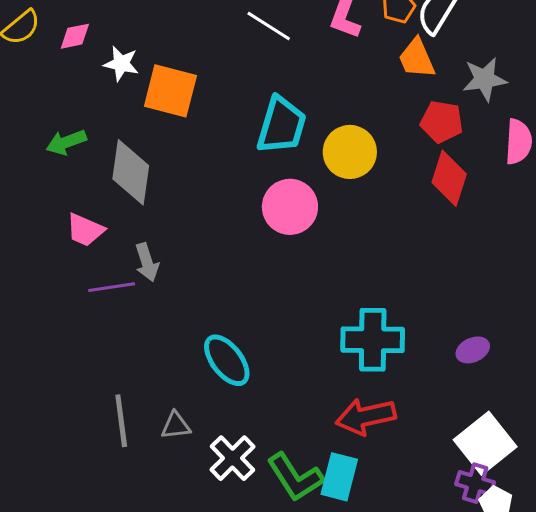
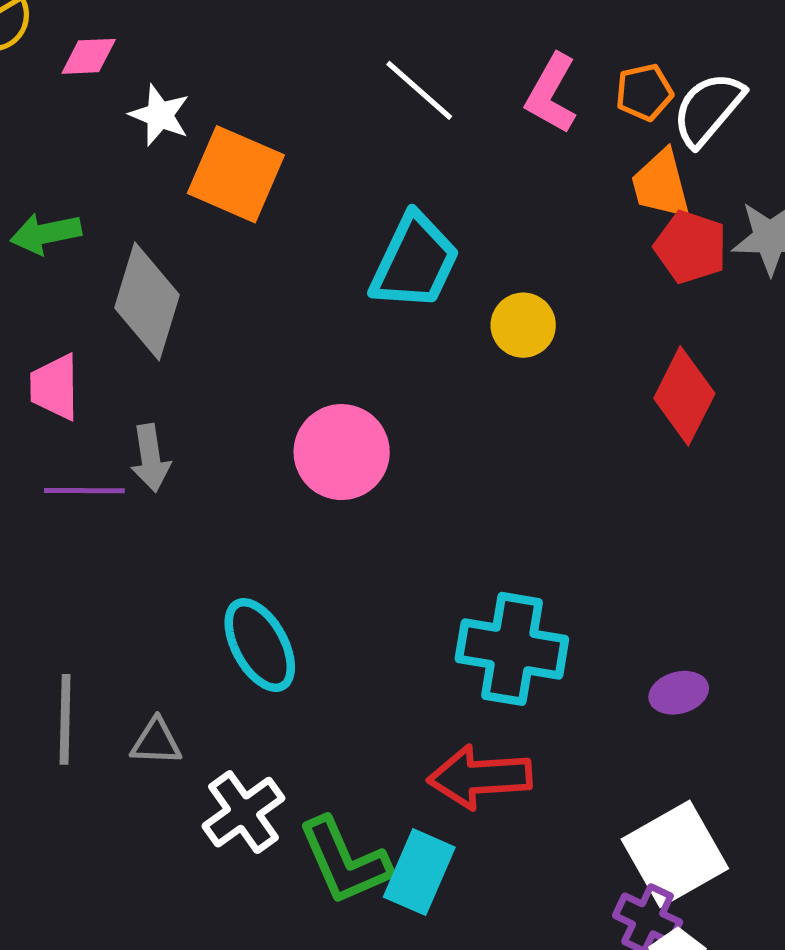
red pentagon: (442, 122) -> (691, 247), moved
yellow circle: (350, 152) -> (523, 325), size x0.7
pink circle: (290, 207) -> (342, 452), moved
pink trapezoid: (85, 230) -> (55, 387), turned 57

